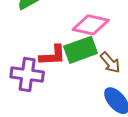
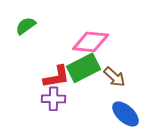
purple cross: (27, 75) -> (53, 99), moved, size x0.7

